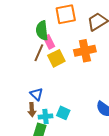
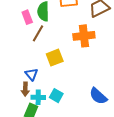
pink rectangle: (49, 42) -> (27, 17), moved
yellow square: (56, 58) -> (55, 58), moved

